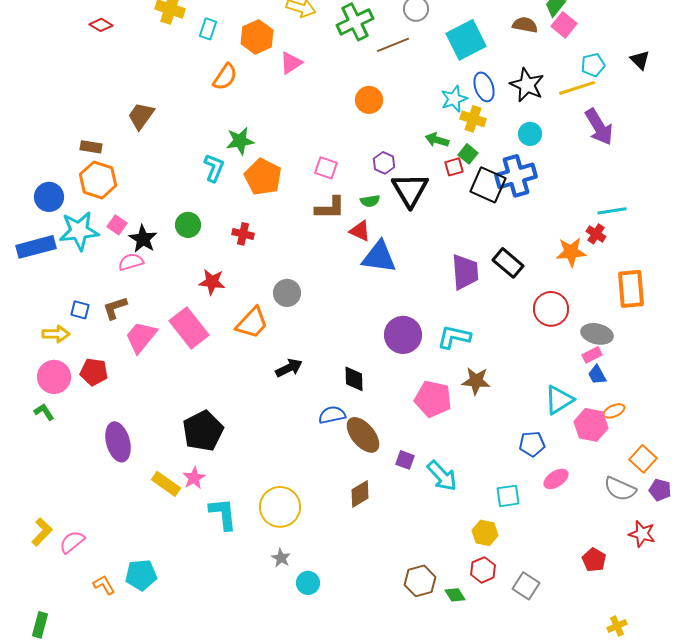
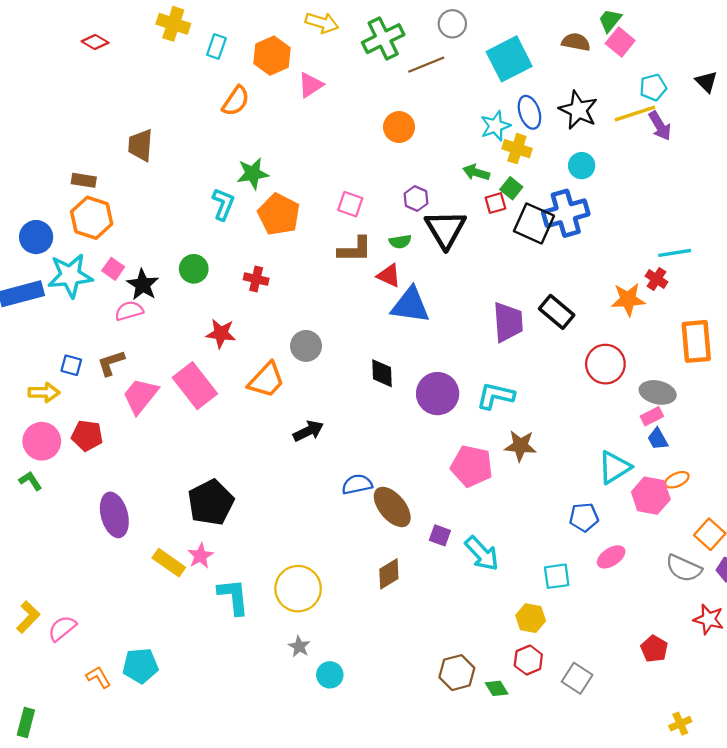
brown trapezoid: (141, 116) -> (140, 145), turned -32
purple arrow: (599, 127) -> (660, 126), moved, size x0.7
black diamond: (354, 379) -> (382, 373), moved

